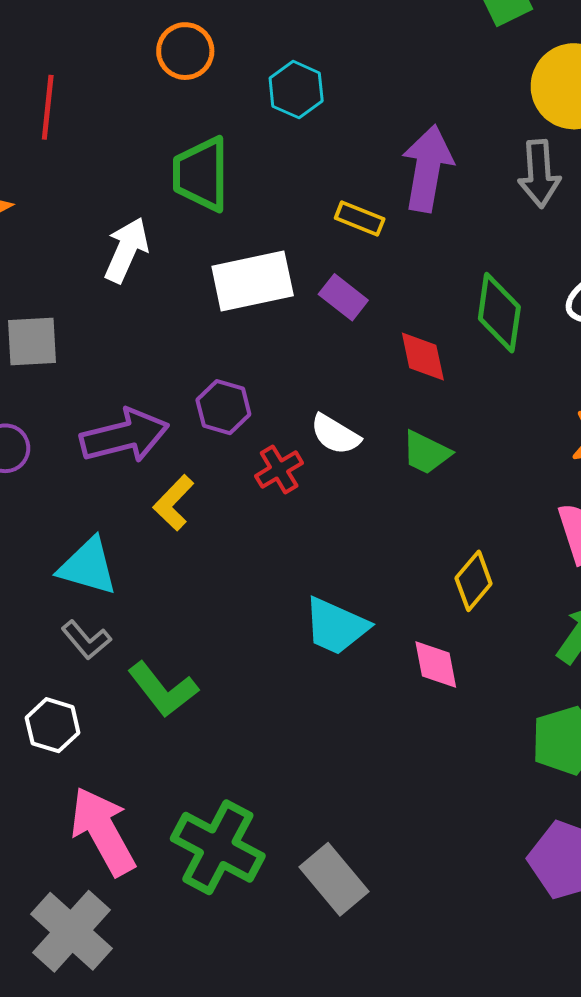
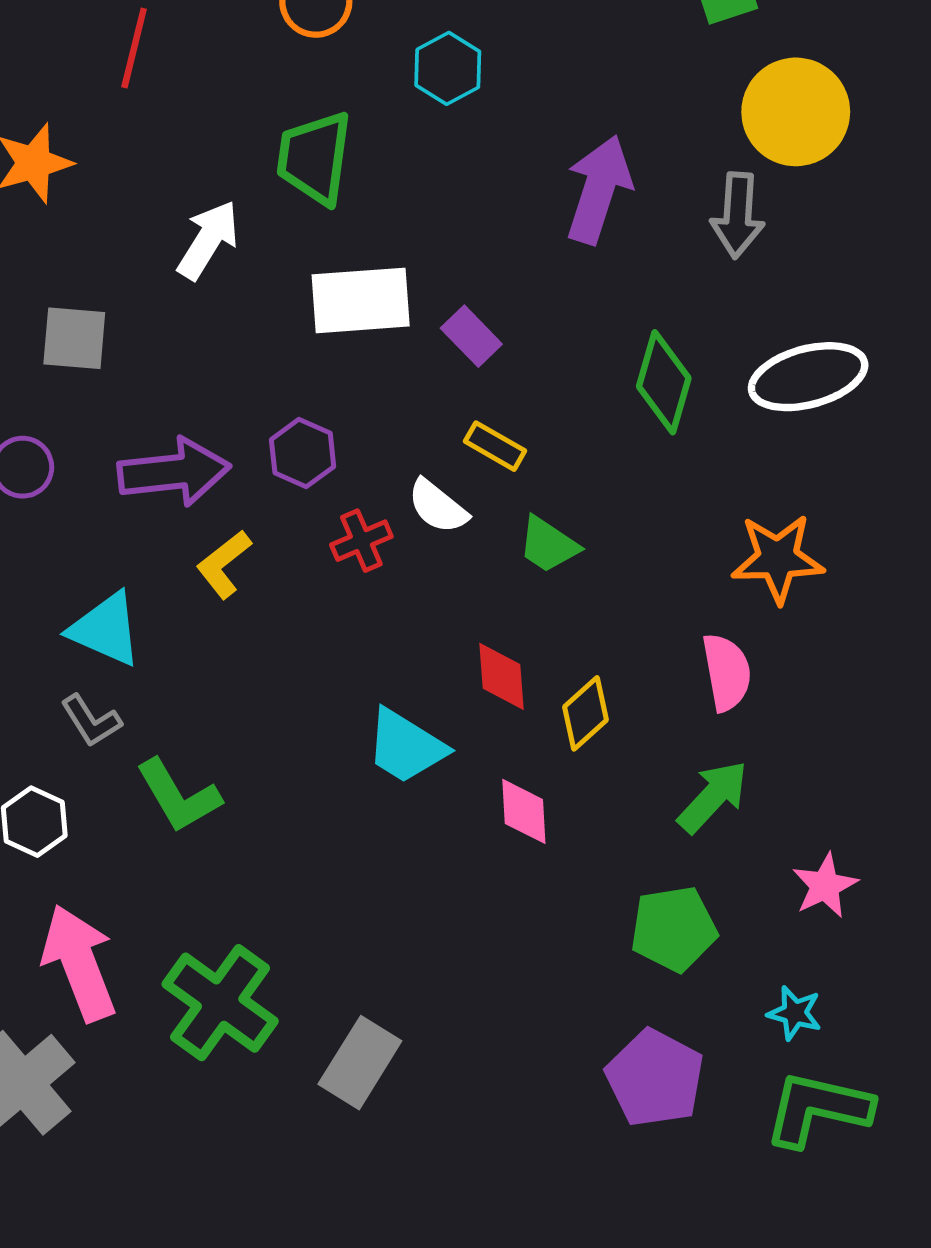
yellow rectangle: (360, 218) -> (495, 446), moved
red diamond: (423, 357) -> (501, 676), moved
gray rectangle: (334, 879) -> (360, 1063), turned 64

